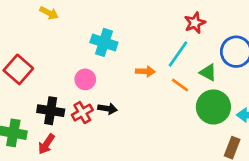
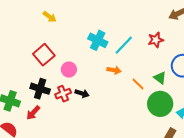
cyan cross: (104, 42) -> (98, 40), moved
cyan line: (178, 54) -> (124, 45), moved
red square: (18, 69) -> (44, 55), moved

